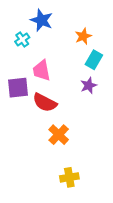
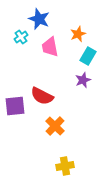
pink trapezoid: (42, 70) -> (50, 47), moved
purple square: (18, 88) -> (15, 106), moved

